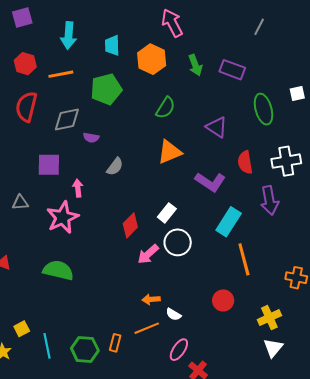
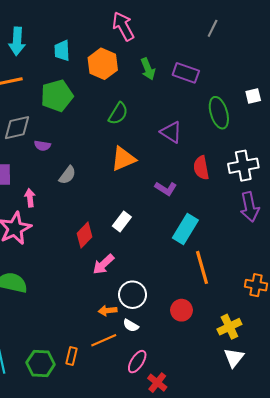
purple L-shape: (210, 182) -> (166, 189), size x0.7
purple arrow: (270, 200) -> (250, 207), moved
white circle: (178, 242) -> (133, 295), moved

